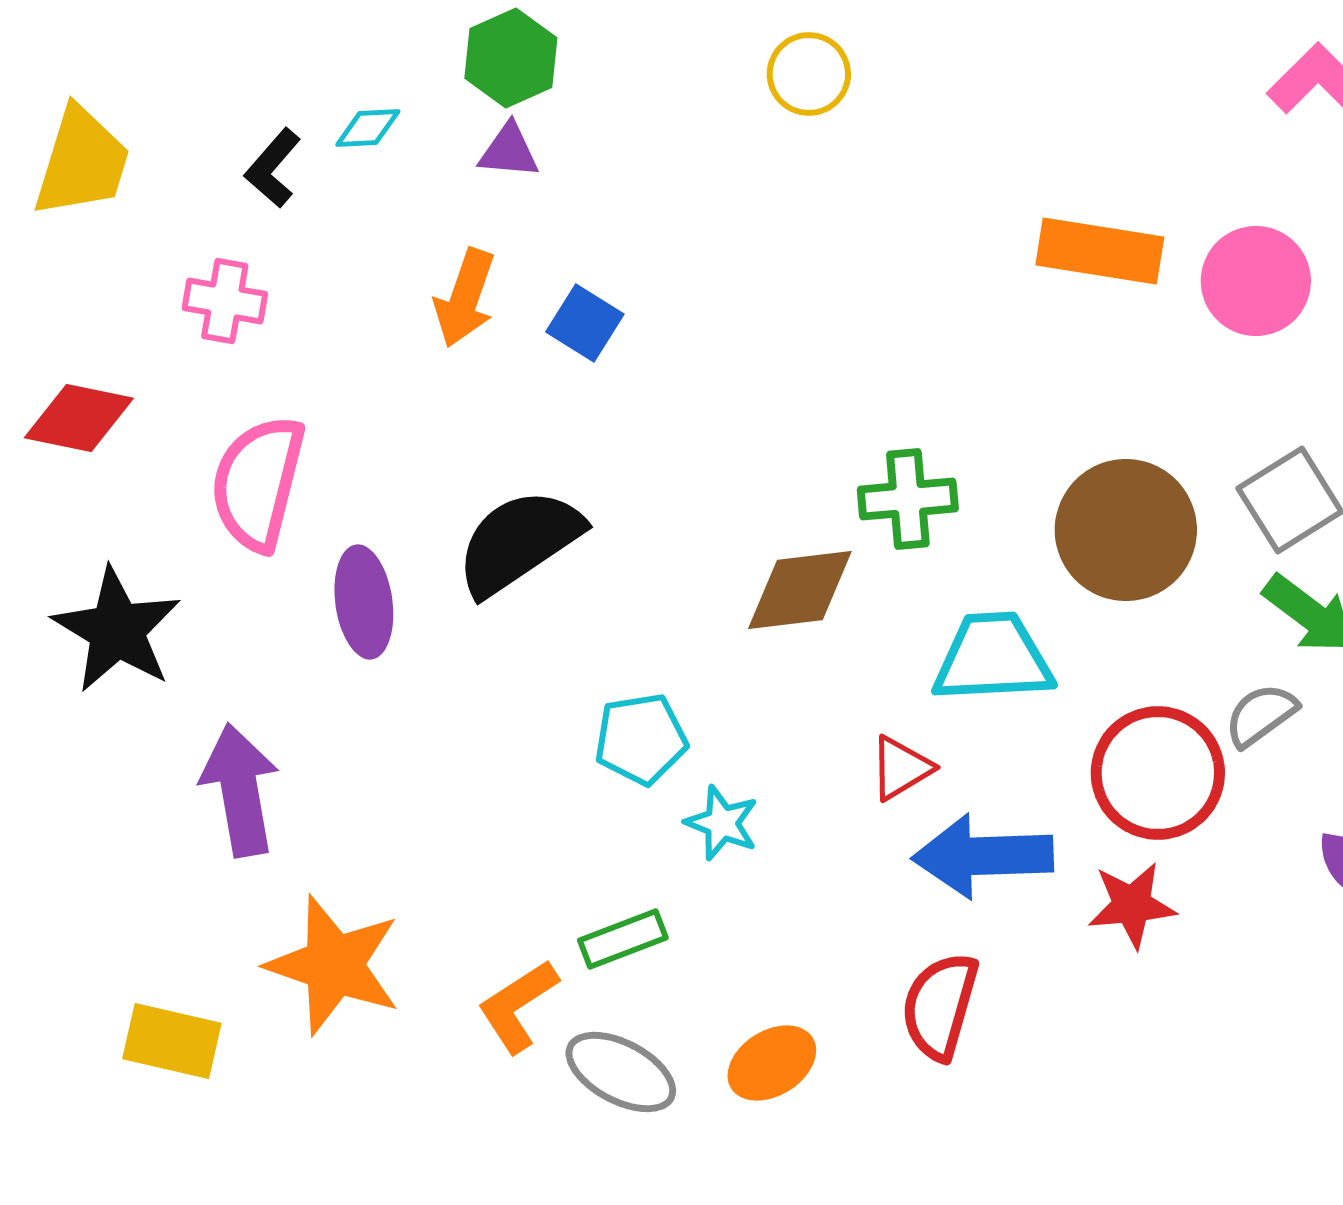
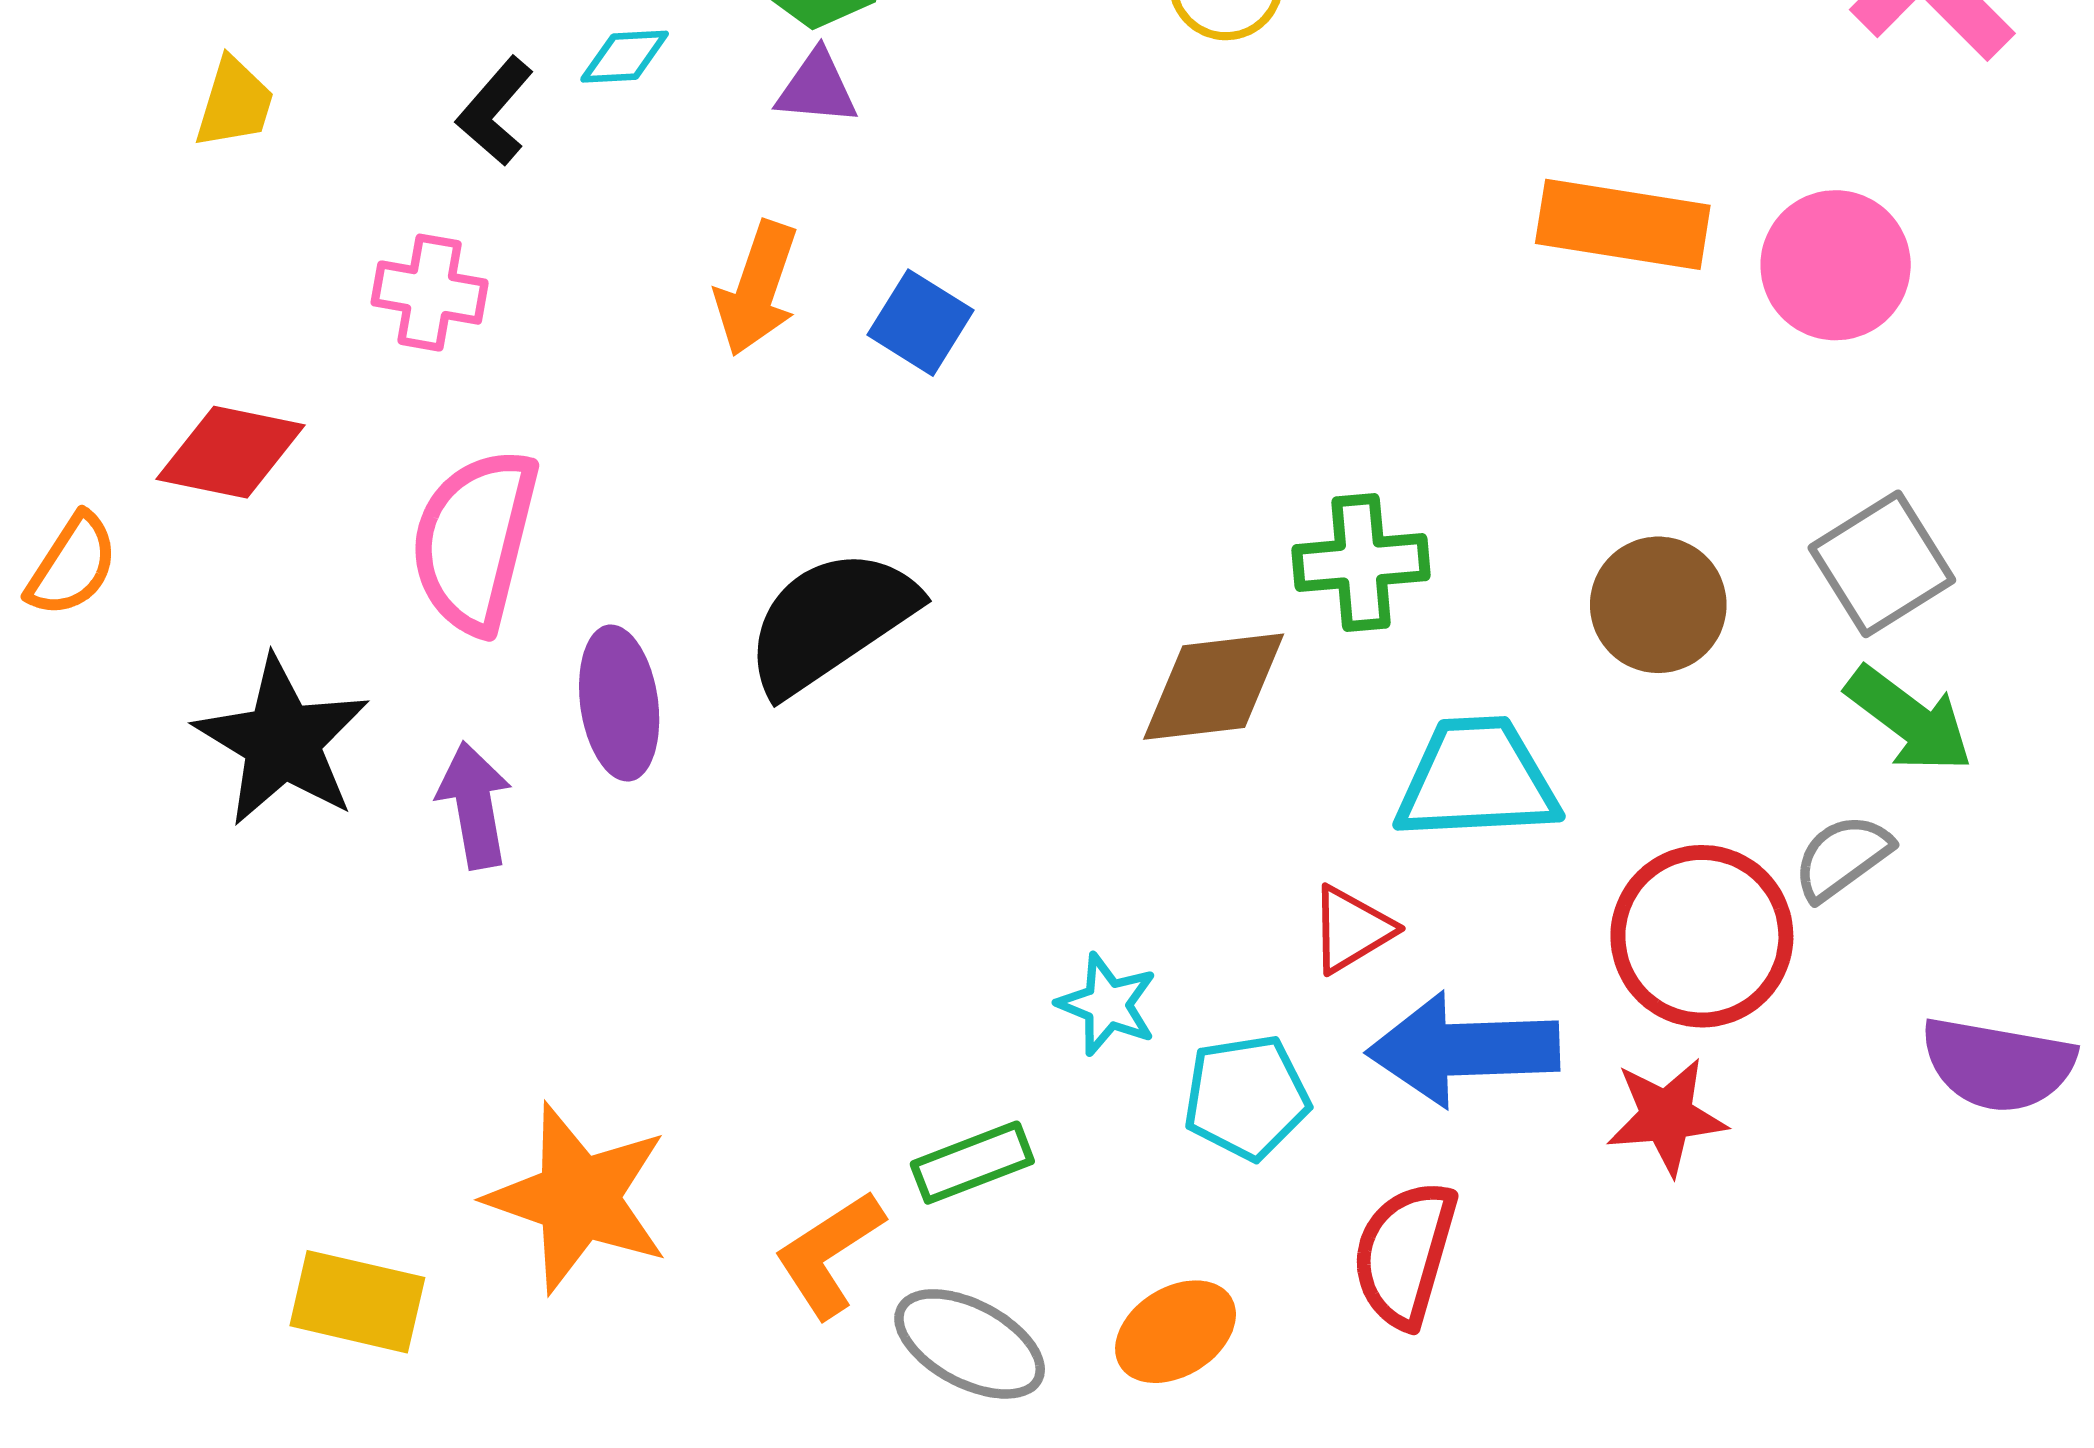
yellow trapezoid: (82, 162) -> (235, 103), size x0.6
brown circle: (1126, 530) -> (1658, 605), size x0.7
cyan pentagon: (641, 739) -> (1246, 1097), moved
purple arrow: (240, 790) -> (475, 805), moved, size x0.7

